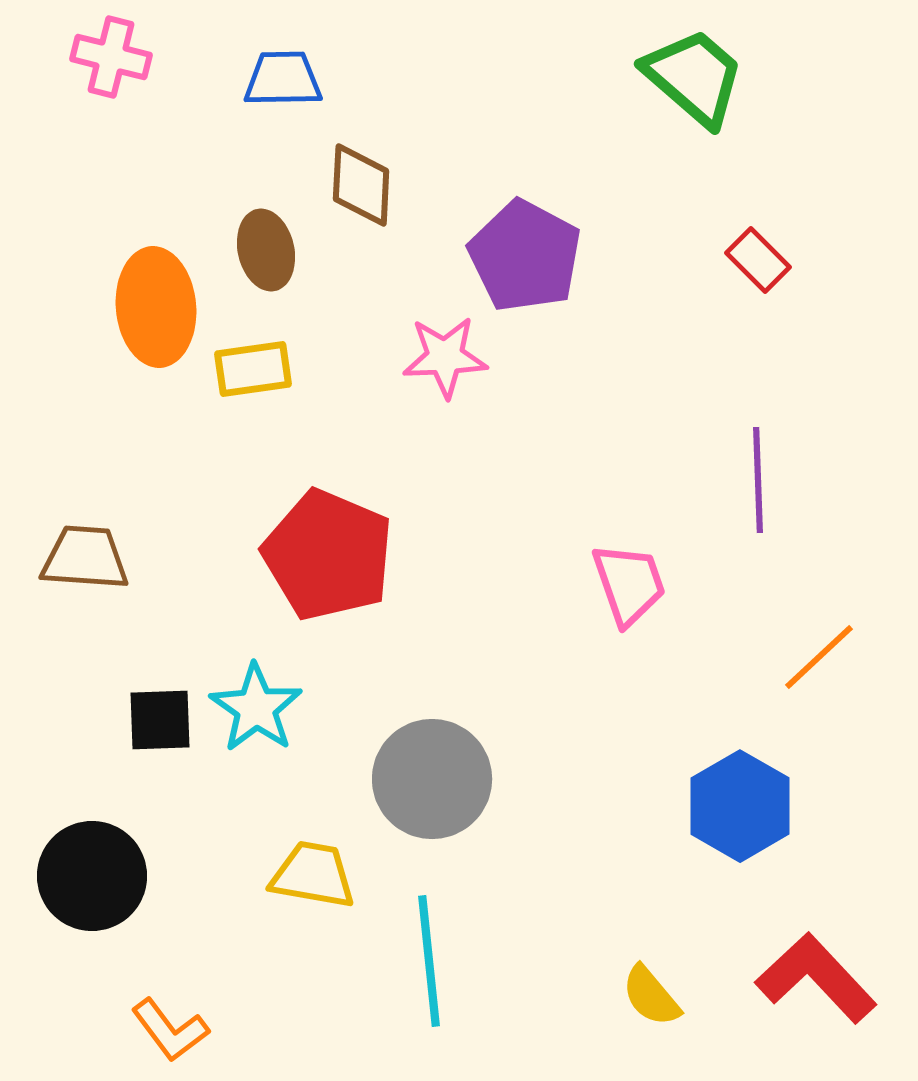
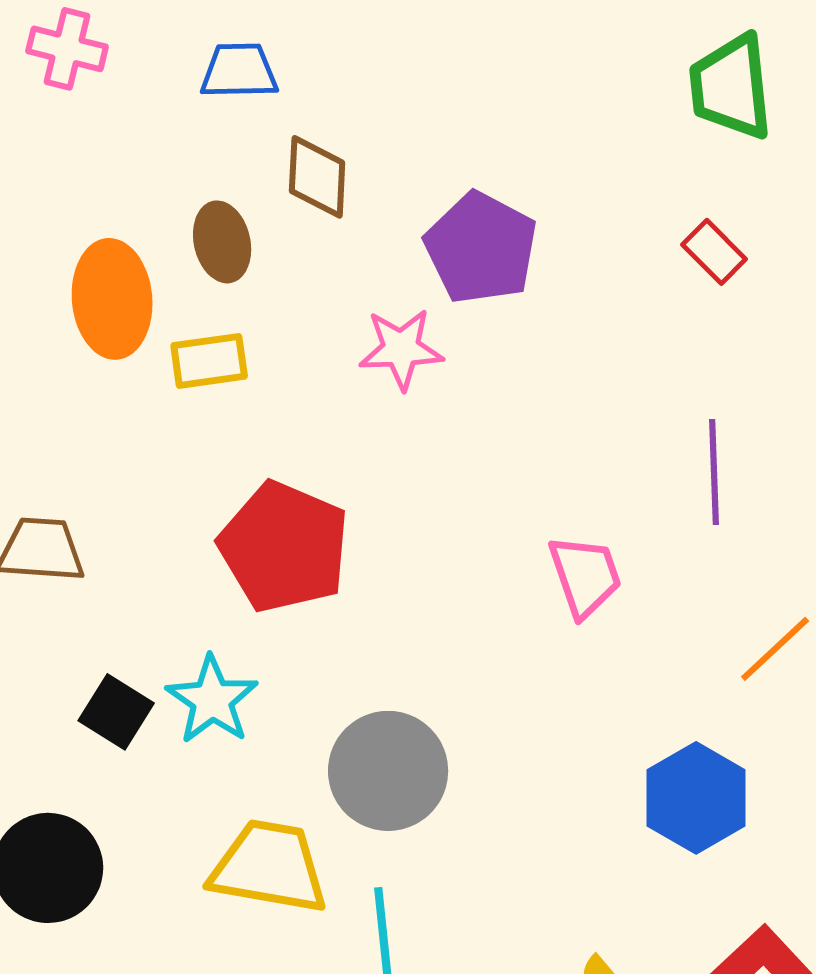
green trapezoid: (694, 77) -> (731, 87), moved, turned -137
black square: (160, 720) -> (116, 712), turned 34
yellow trapezoid: (313, 875) -> (269, 867), size x1.4

